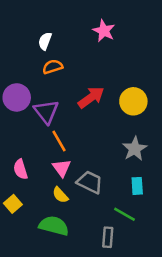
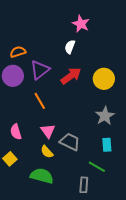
white semicircle: (45, 41) -> (70, 47), moved
orange semicircle: (53, 67) -> (18, 52), moved
purple triangle: (46, 112) -> (40, 70), moved, turned 30
orange line: (59, 141) -> (40, 101), moved

